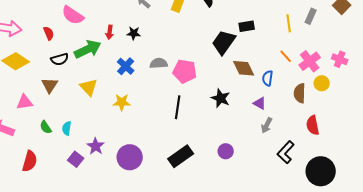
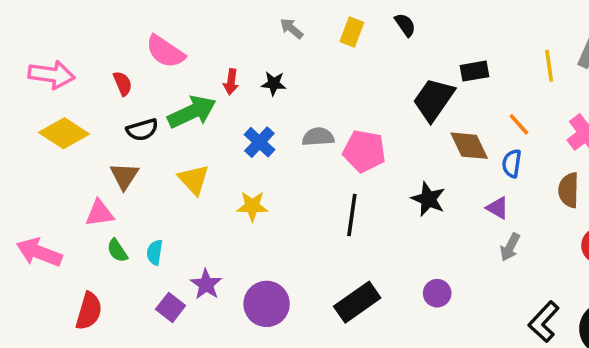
orange line: (286, 56) -> (519, 124), moved
pink triangle: (25, 102) -> (100, 213), moved
black L-shape: (286, 152) -> (544, 322), moved

